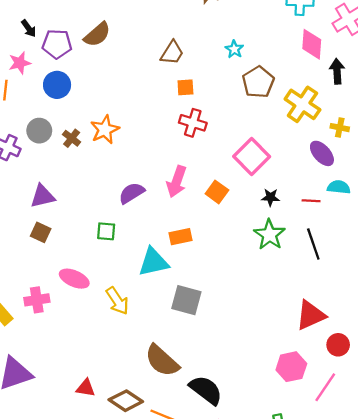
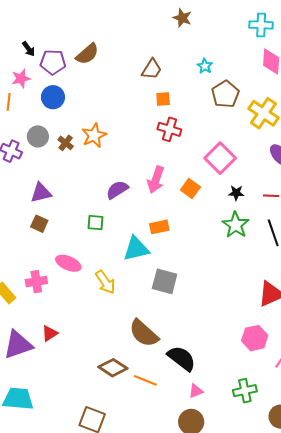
red triangle: (86, 388) -> (50, 333), moved, turned -42

